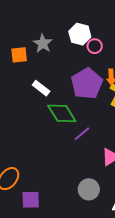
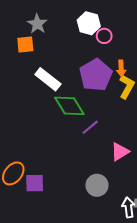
gray star: (43, 43) -> (37, 24), moved
white rectangle: (41, 88) -> (48, 79), size x1.4
purple square: (31, 200) -> (35, 183), moved

